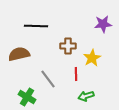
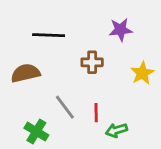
purple star: (103, 24) -> (121, 30), moved
yellow star: (92, 58) -> (142, 73), moved
red line: (76, 74) -> (96, 113), moved

